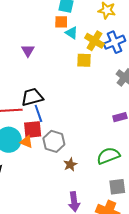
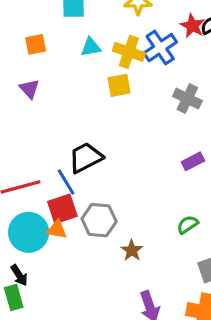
orange square: (61, 22) -> (36, 44), moved
cyan triangle: (71, 33) -> (91, 47), turned -32
black trapezoid: (32, 97) -> (86, 158), moved
green semicircle: (108, 156) -> (187, 225), size x0.6

